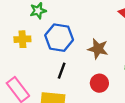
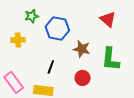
blue hexagon: (59, 38) -> (57, 28), moved

